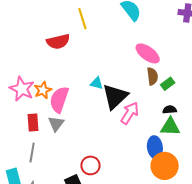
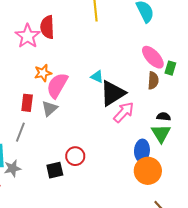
red semicircle: (58, 42) -> (47, 27), moved, turned 90
green rectangle: (168, 84) -> (170, 68), moved, turned -48
pink star: (22, 89) -> (28, 36), moved
green triangle: (170, 127) -> (161, 133), turned 45

